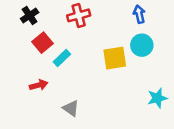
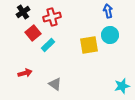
red cross: (79, 15) -> (52, 17), moved
red arrow: (39, 85) -> (25, 73), moved
cyan star: (157, 98) -> (122, 86), moved

